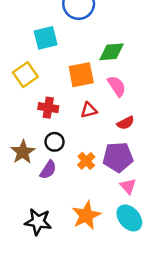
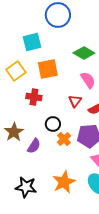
green diamond: (112, 52) -> (84, 53), turned 35
orange square: (81, 75) -> (48, 69), moved
red triangle: (89, 110) -> (75, 101), moved, turned -40
black circle: (55, 142) -> (53, 124), moved

